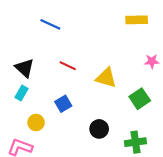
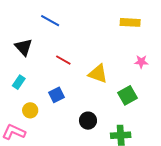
black triangle: (25, 68) -> (24, 47), moved

